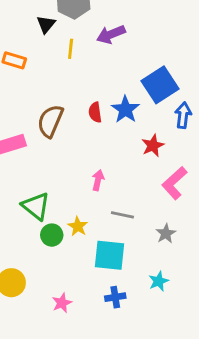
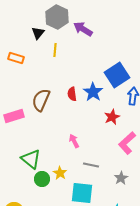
purple arrow: (111, 34) -> (83, 29), moved, turned 54
pink arrow: (98, 180) -> (74, 141), turned -40

